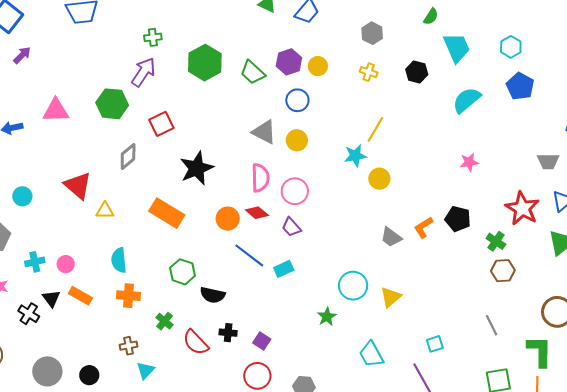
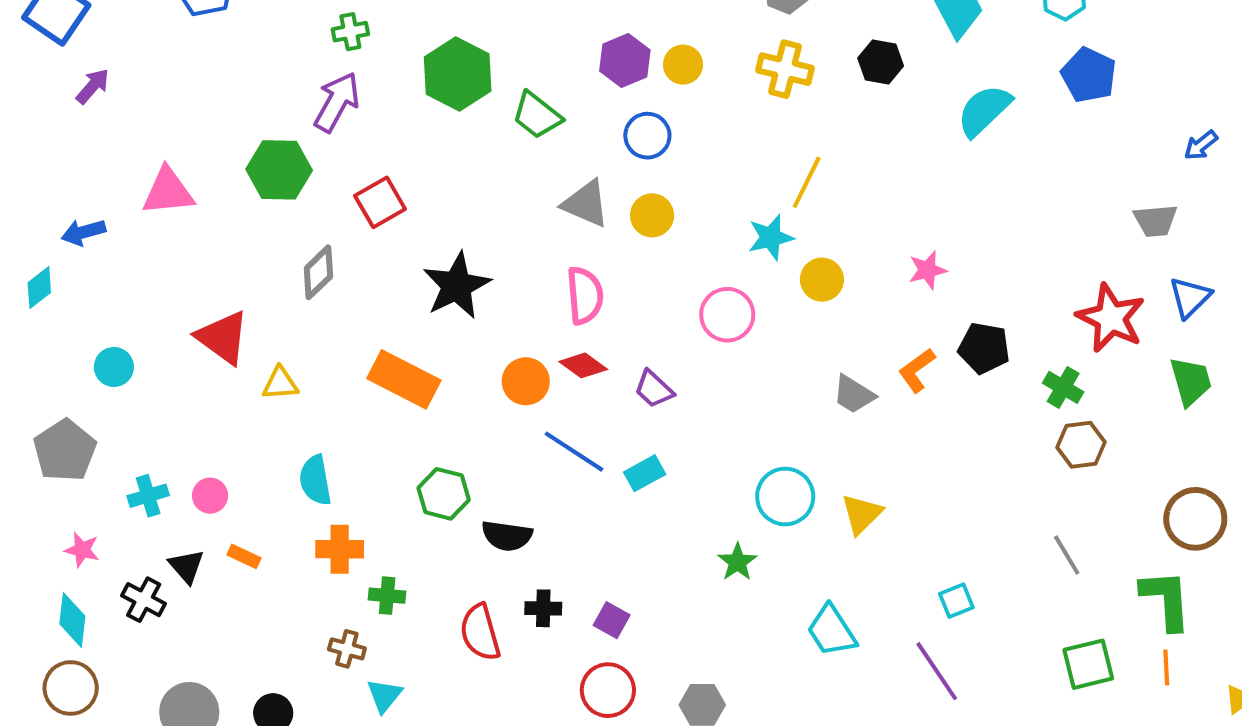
green trapezoid: (253, 72) -> (537, 115), moved
yellow cross: (369, 72) -> (785, 69), size x1.5
pink star: (469, 162) -> (927, 270), moved
pink circle: (295, 191) -> (727, 315), moved
orange rectangle: (80, 296) -> (244, 556), size x0.7
green cross: (164, 321) -> (387, 596), moved, turned -30
red semicircle: (196, 342) -> (480, 632), turned 32
brown cross: (128, 346) -> (347, 649), turned 30

